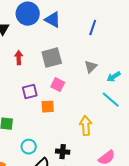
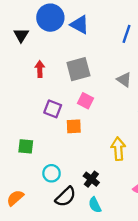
gray triangle: (91, 67) -> (124, 80), turned -40
purple square: (30, 92) -> (53, 109), turned 35
black cross: (63, 152) -> (91, 179), turned 32

